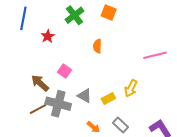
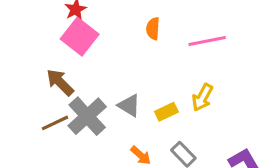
pink line: (155, 55) -> (207, 41), moved
pink square: (64, 71) -> (80, 37), moved, size x1.6
gray cross: (58, 104) -> (87, 116), turned 30

